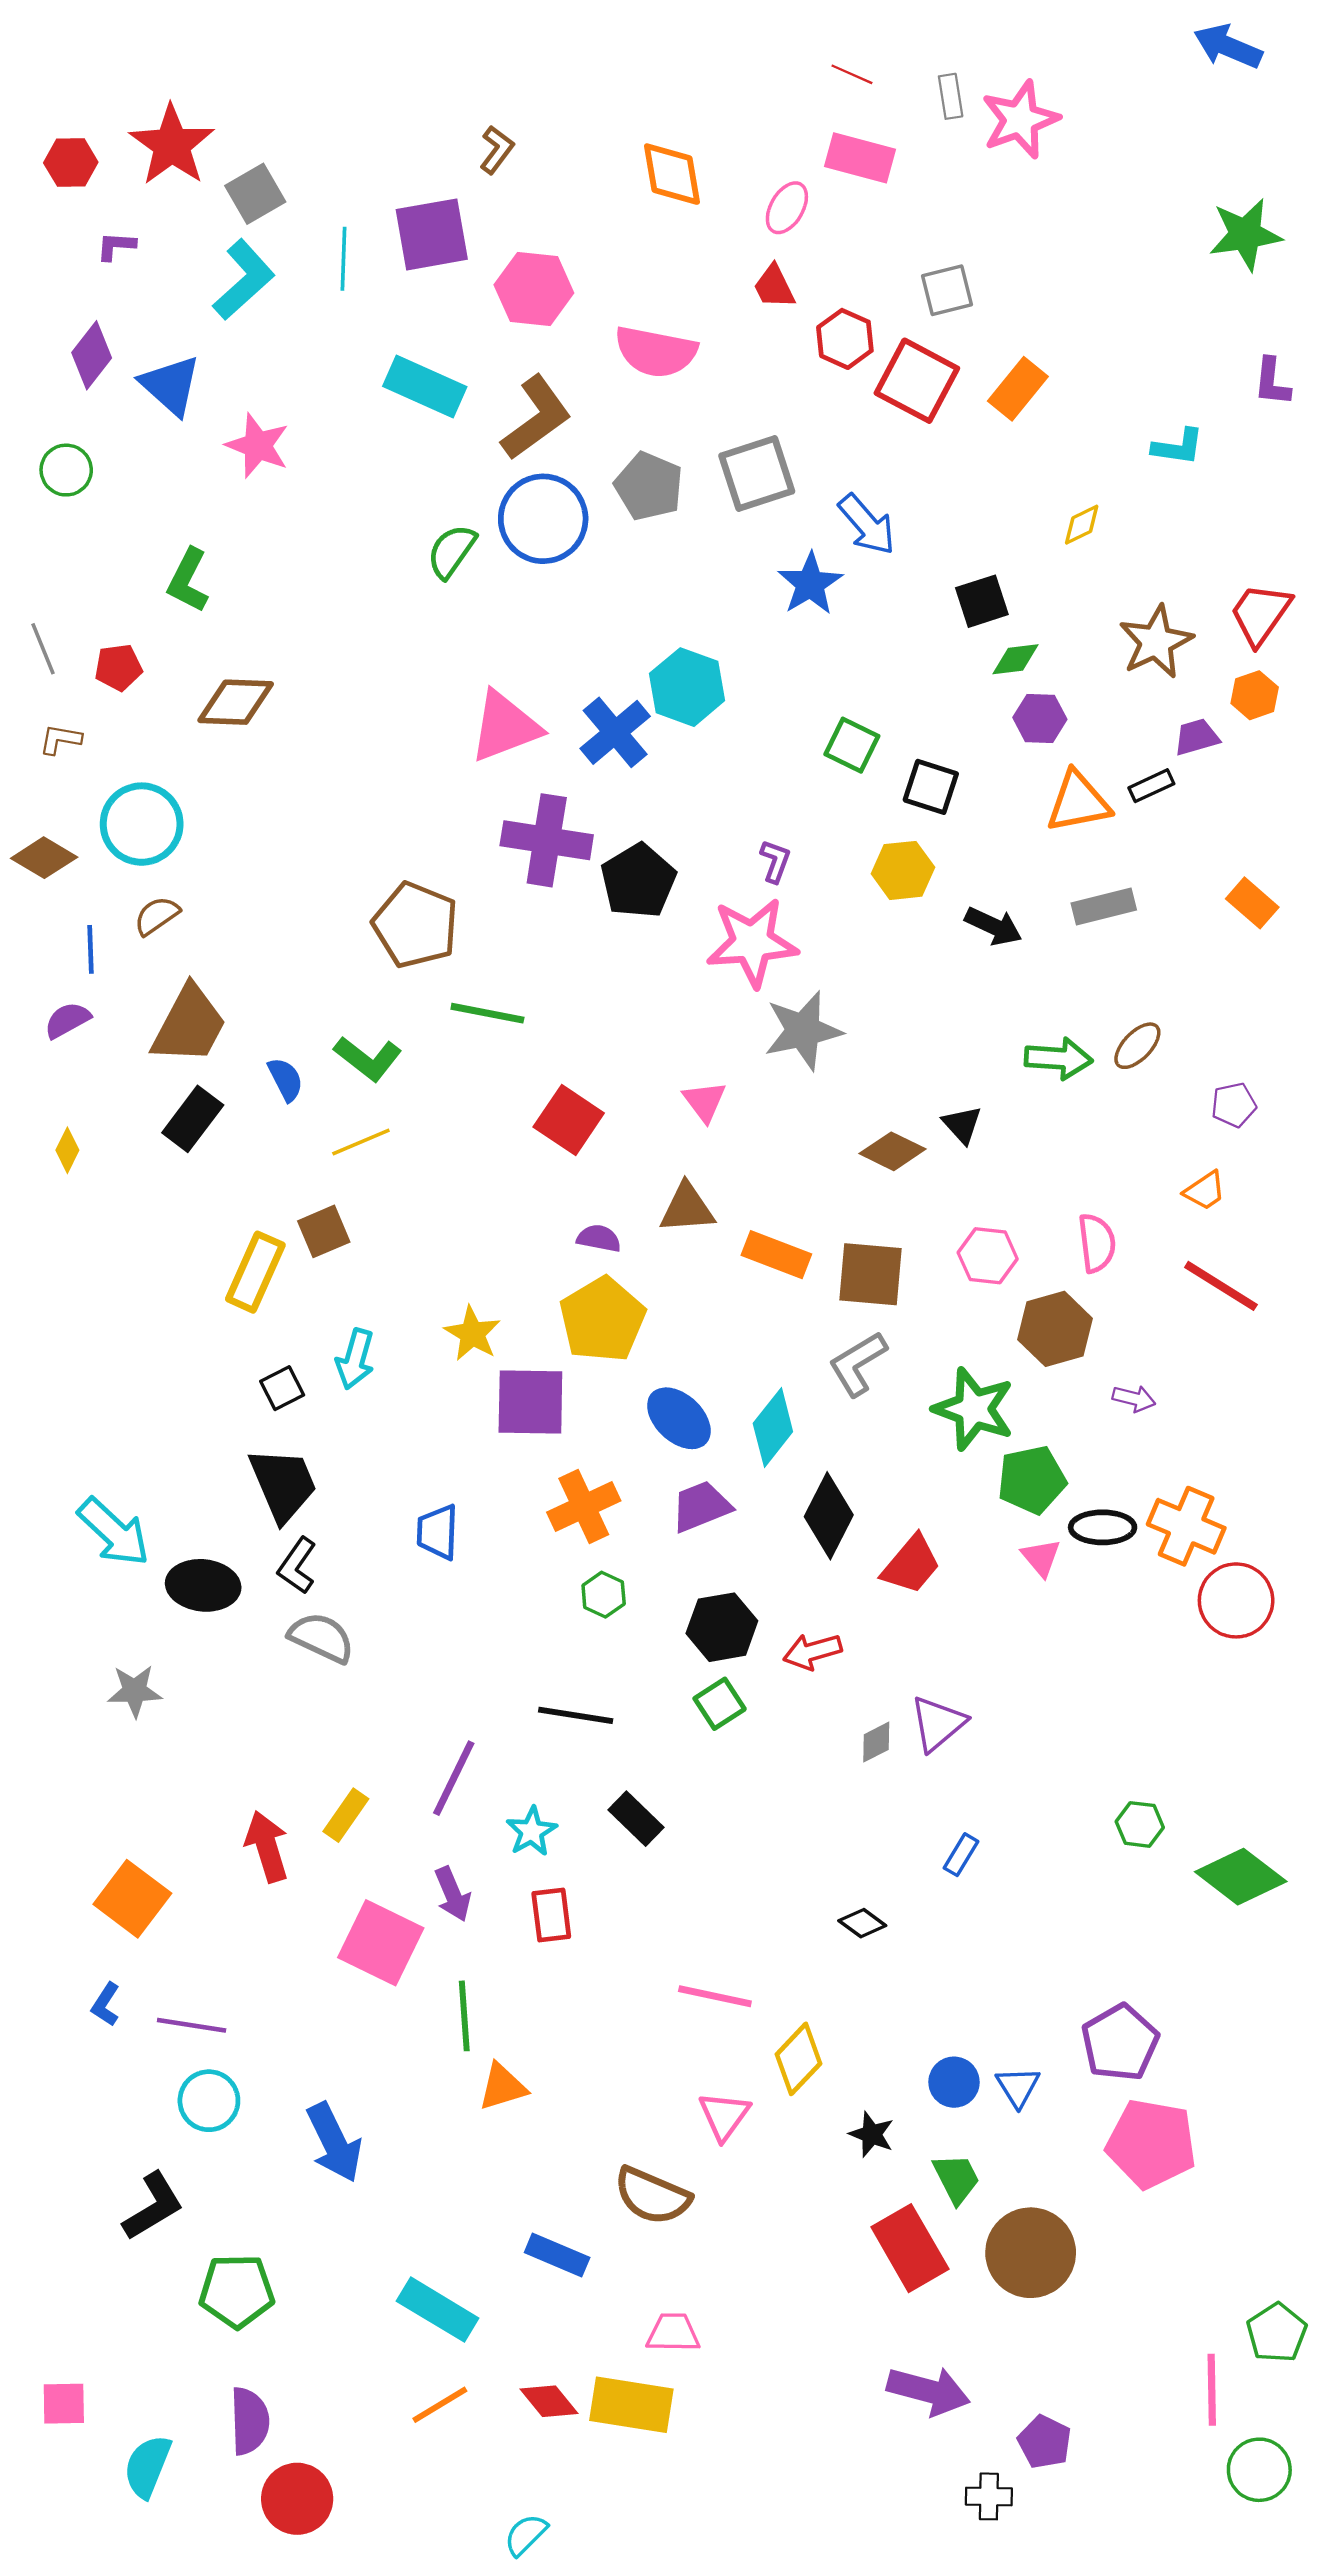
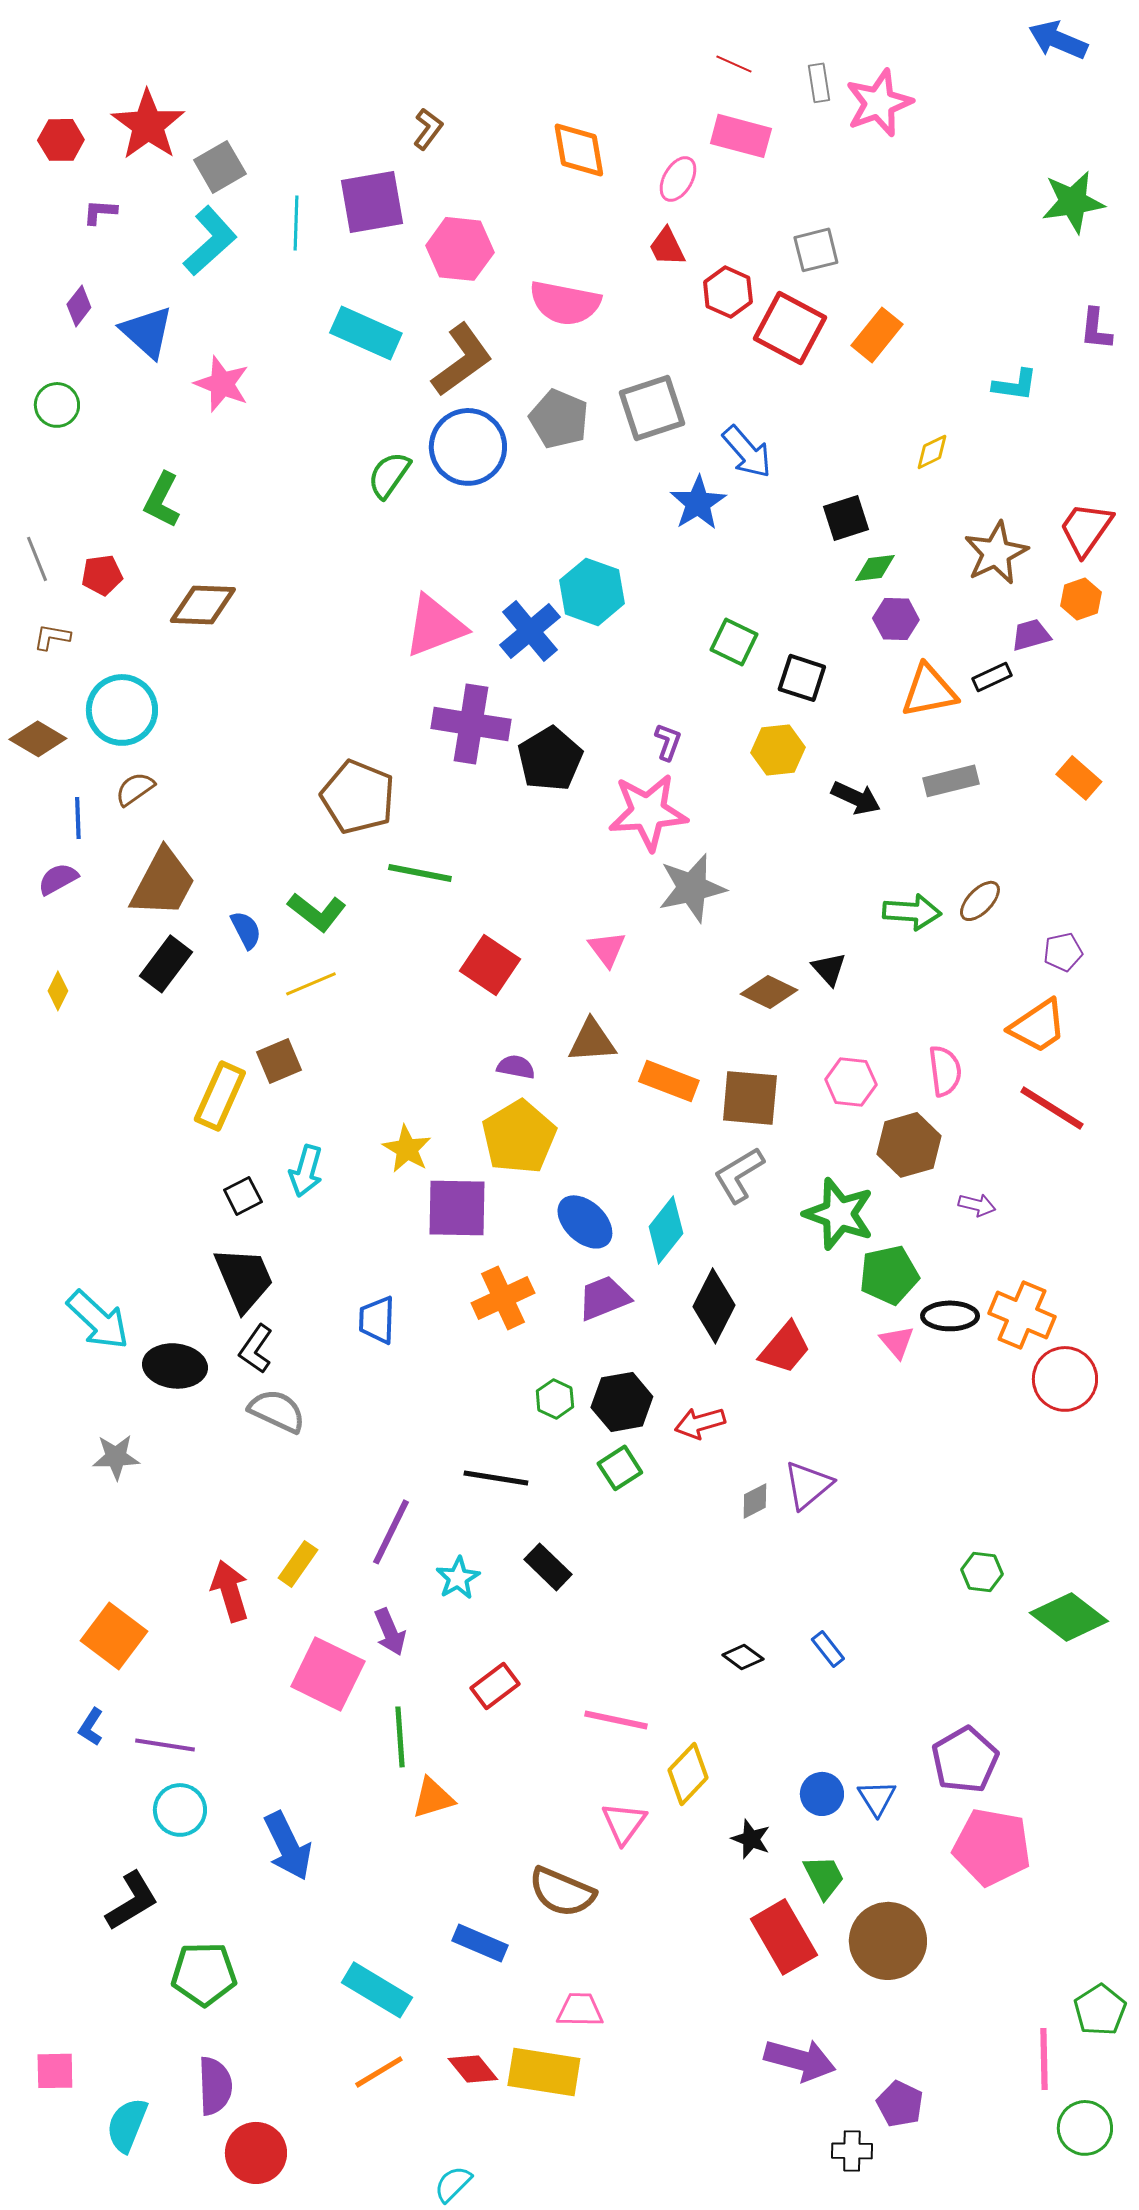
purple diamond: (92, 355) -> (79, 306), size x0.7
orange trapezoid: (1205, 1191) -> (1038, 1026), size x1.6
green hexagon: (604, 1595) -> (555, 1399), moved
blue rectangle: (961, 1855) -> (828, 1649), moved, turned -69
red rectangle: (551, 1915) -> (495, 1686), moved, turned 60

